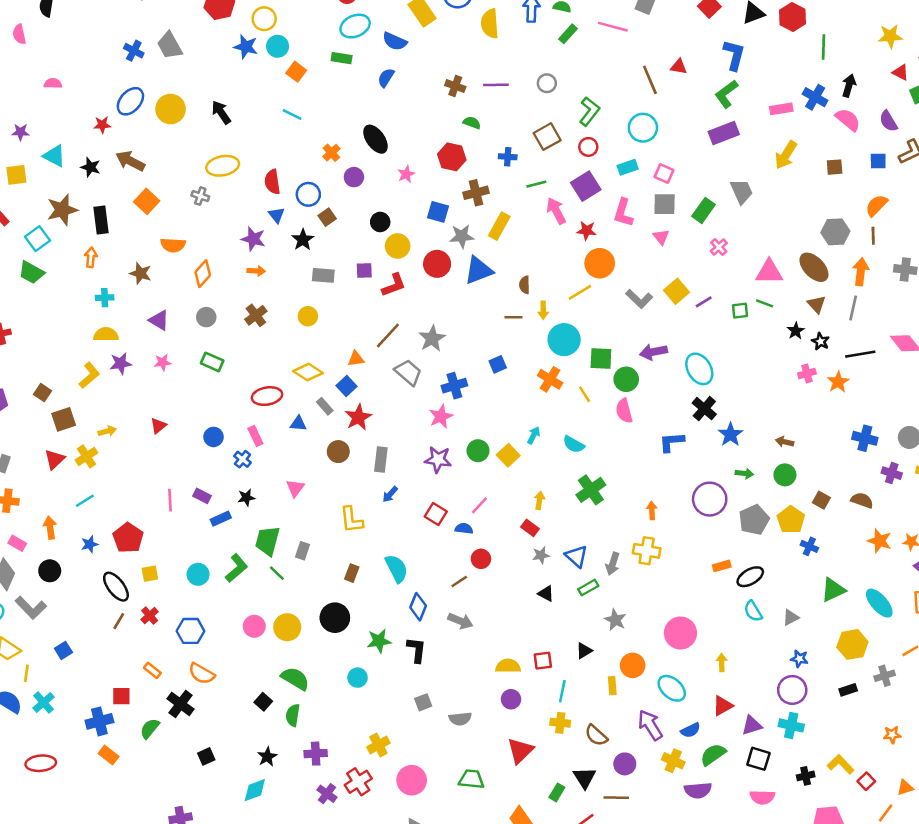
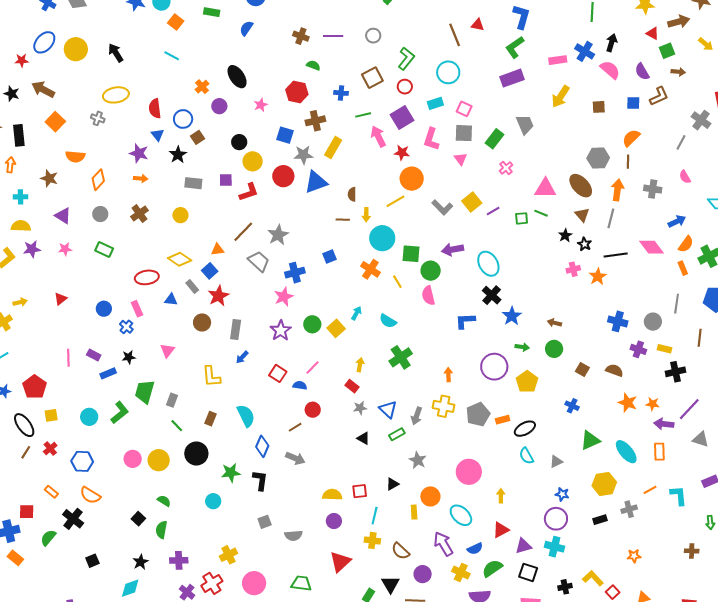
purple star: (438, 459) -> (281, 331), turned 30
gray pentagon: (754, 520) -> (478, 414), moved
yellow pentagon: (791, 520) -> (527, 382), moved
green line: (277, 573) -> (177, 426), moved
green semicircle: (295, 679) -> (164, 501), size x0.6

